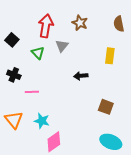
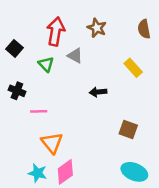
gray triangle: (62, 46) -> (75, 56), turned -40
yellow rectangle: (110, 56) -> (133, 68), turned -49
orange triangle: (14, 120) -> (52, 143), moved
cyan star: (42, 121) -> (38, 173), moved

